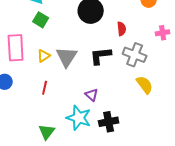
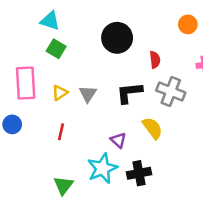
gray triangle: (67, 57) -> (88, 94), size x0.7
yellow semicircle: (145, 85) -> (152, 128), moved
cyan star: (79, 118) -> (102, 168), turned 30

